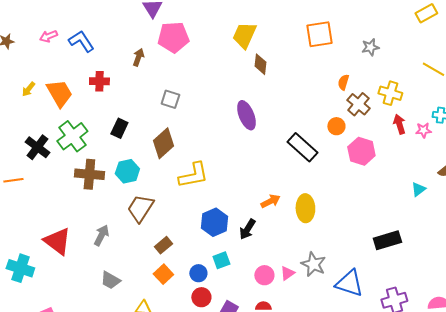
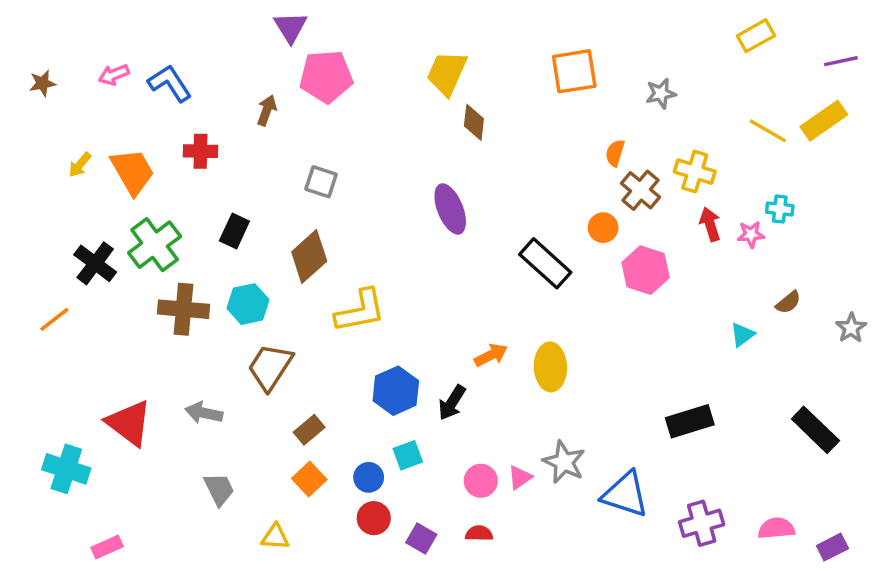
orange line: (13, 180) -> (54, 319), turned -30
gray arrow: (101, 235) -> (204, 413), turned -105
gray trapezoid: (110, 280) -> (219, 489), turned -145

